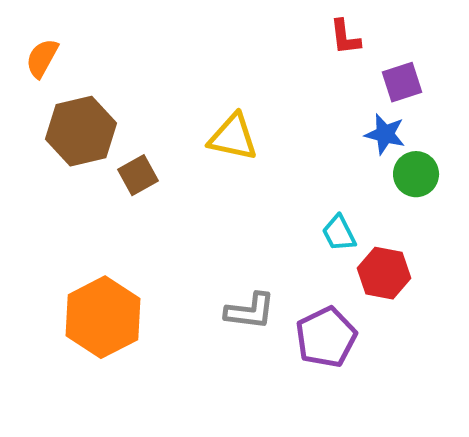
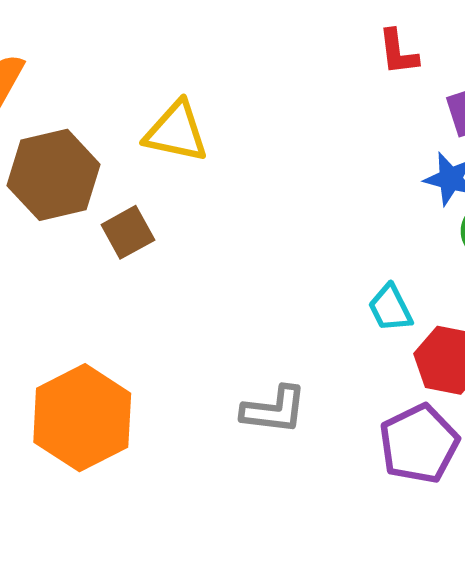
yellow triangle: (233, 137) -> (176, 132), moved
purple pentagon: (326, 337) -> (419, 444), moved

